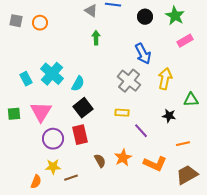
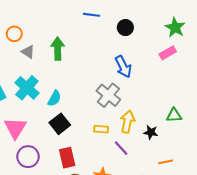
gray triangle: (91, 11) -> (28, 52), moved
green star: (175, 16) -> (175, 28), moved
green arrow: (96, 38) -> (58, 49), moved, size x1.5
yellow arrow: (165, 79) -> (127, 122), moved
red rectangle: (80, 135) -> (67, 158), moved

